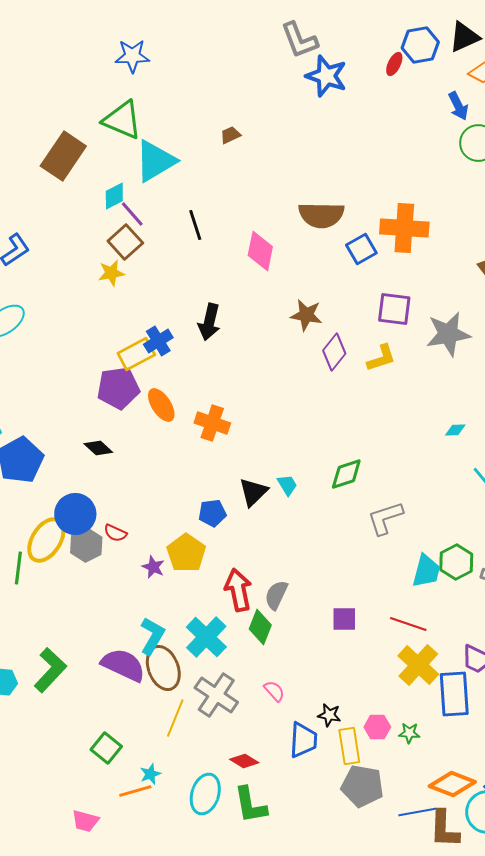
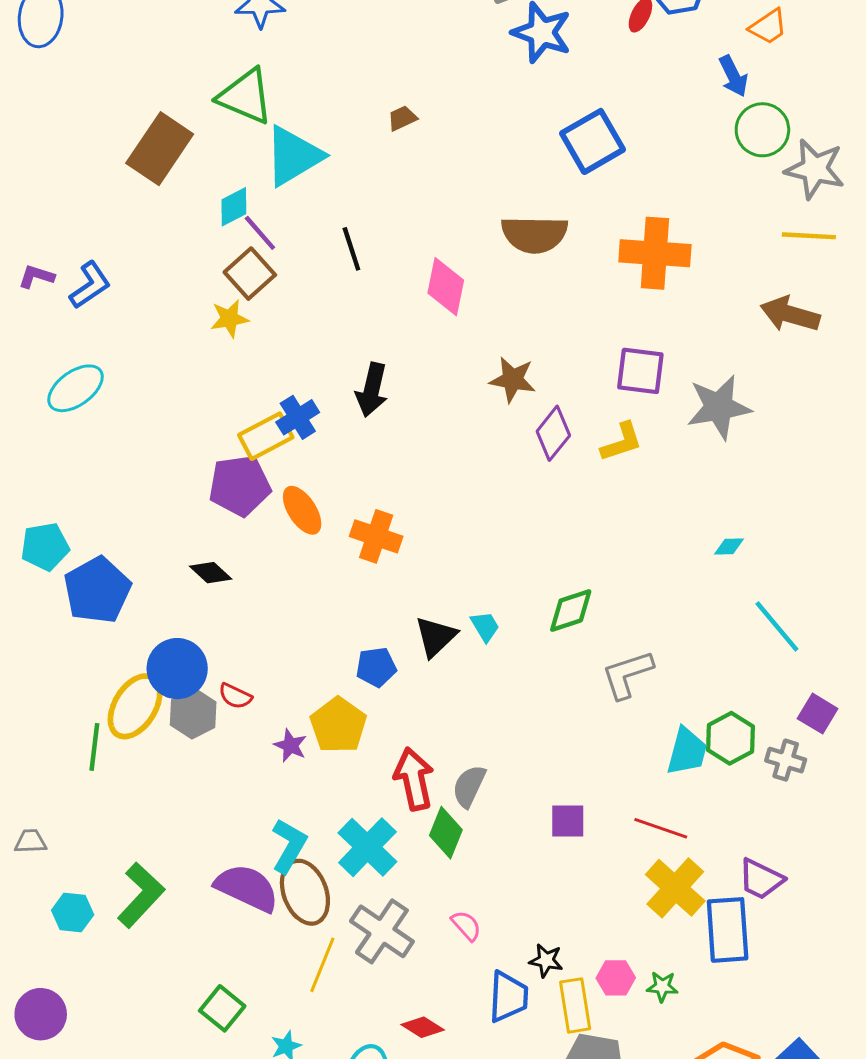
blue square: (361, 249) -> (592, 141), moved, size x1.4

